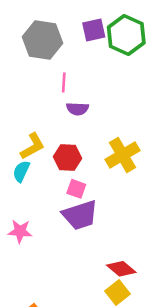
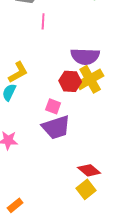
purple semicircle: (78, 109) -> (85, 56), moved, size x1.6
red hexagon: (68, 158) -> (70, 81), moved

